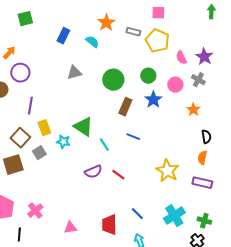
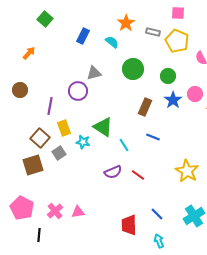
green square: (25, 19) -> (45, 19), turned -35
purple circle: (20, 73) -> (78, 91), moved
green circle: (113, 80) -> (133, 69), moved
pink circle: (175, 85) -> (195, 94), moved
pink triangle: (70, 228) -> (78, 212), moved

